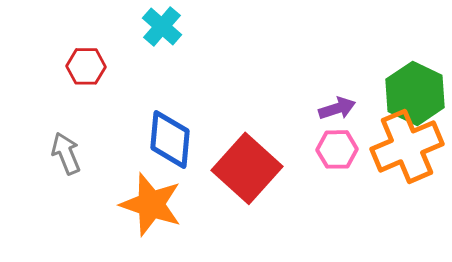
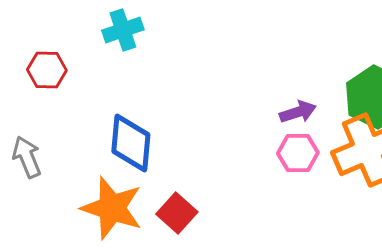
cyan cross: (162, 26) -> (123, 30), turned 30
red square: (247, 168) -> (177, 213), moved, size x0.6

